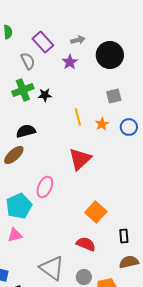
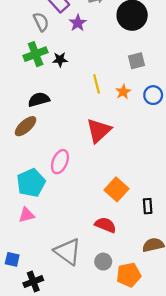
purple star: (70, 62) -> (78, 23), moved
black rectangle: (124, 236) -> (148, 206), moved

